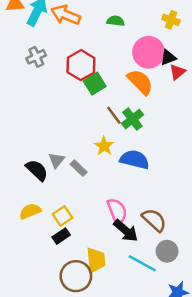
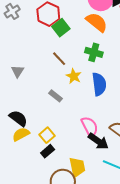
brown line: (114, 115) -> (59, 59), moved
green cross: (132, 119) -> (94, 52), turned -30
gray triangle: (56, 160) -> (18, 71), moved
blue semicircle: (135, 160) -> (99, 84), turned 75
black semicircle: (37, 170) -> (18, 118), moved

